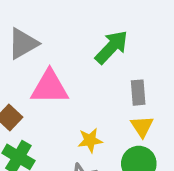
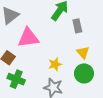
gray rectangle: (138, 93) -> (77, 26), moved

